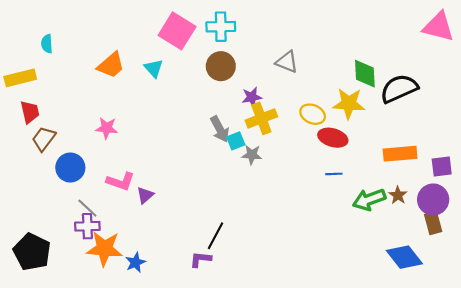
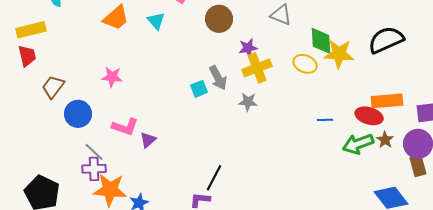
green diamond: (365, 74) -> (321, 41), moved
red trapezoid: (30, 112) -> (27, 56), moved
red ellipse: (333, 138) -> (369, 116), moved
cyan square: (236, 141) -> (199, 89), moved

